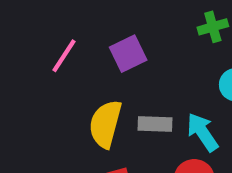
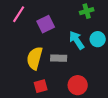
pink line: (64, 56) -> (19, 14), moved
cyan arrow: (202, 132) -> (77, 40), moved

